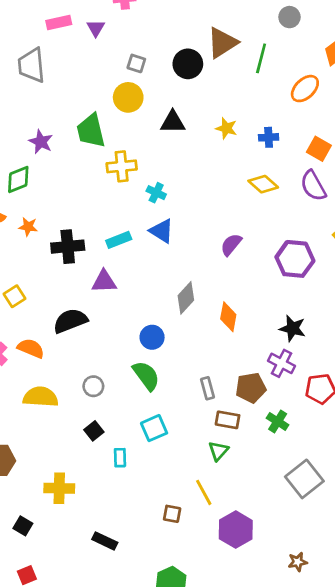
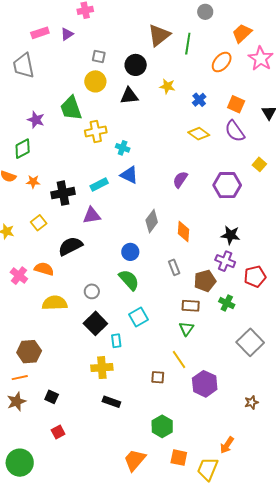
purple triangle: (96, 28) -> (67, 34), turned 32
black circle: (188, 64) -> (136, 65), moved
yellow star: (226, 128) -> (167, 86), moved
blue cross: (269, 137) -> (199, 100), turned -32
yellow square: (15, 296) -> (39, 223), moved
gray rectangle: (207, 388) -> (174, 267), moved
black square: (94, 431) -> (95, 323), size x1.6
yellow cross: (59, 488) -> (102, 368), moved

